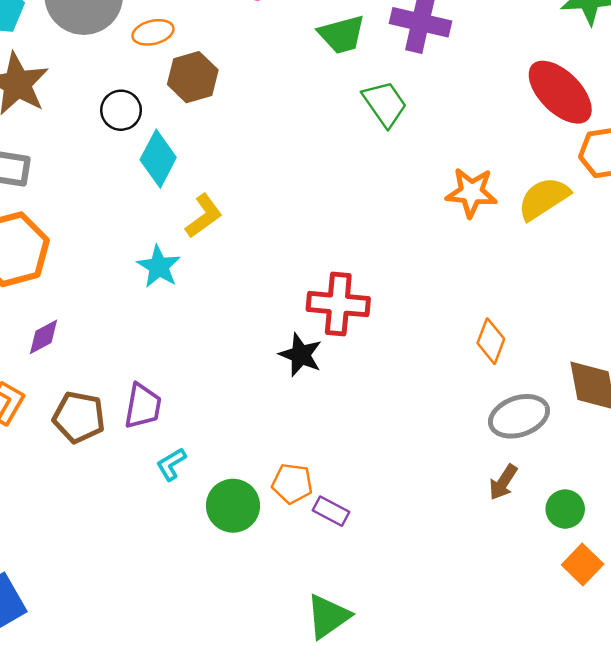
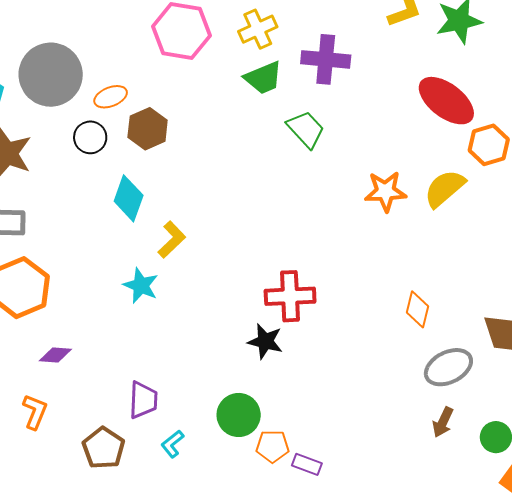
black circle: (121, 110) -> (90, 137), moved
purple diamond: (43, 337) -> (55, 355), turned 40
brown pentagon: (79, 417) -> (104, 448), moved, turned 30
green circle: (233, 506) -> (239, 415), moved

